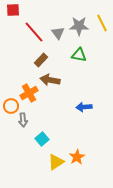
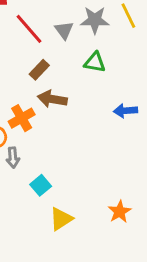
blue arrow: (84, 107) -> (125, 111), moved
orange star: (77, 157) -> (120, 212), moved

